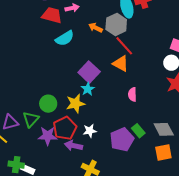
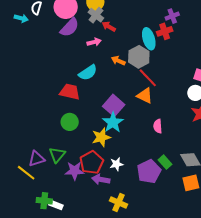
red trapezoid: (52, 15) -> (70, 92), moved
cyan star: (88, 89) -> (113, 122), size x1.5
green circle: (48, 104) -> (70, 122), moved

